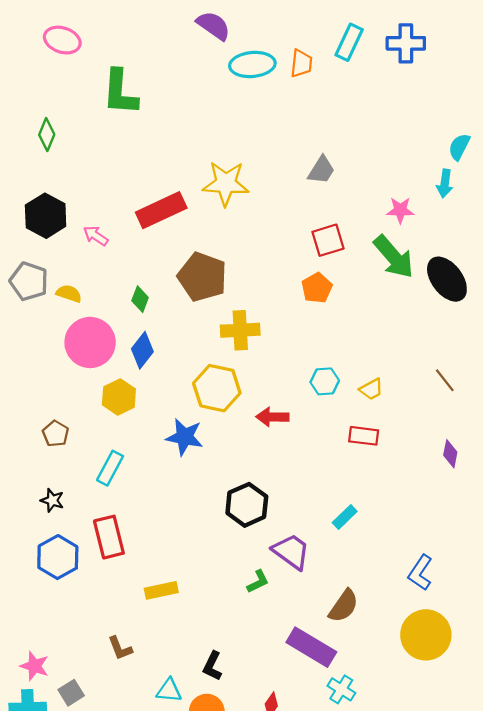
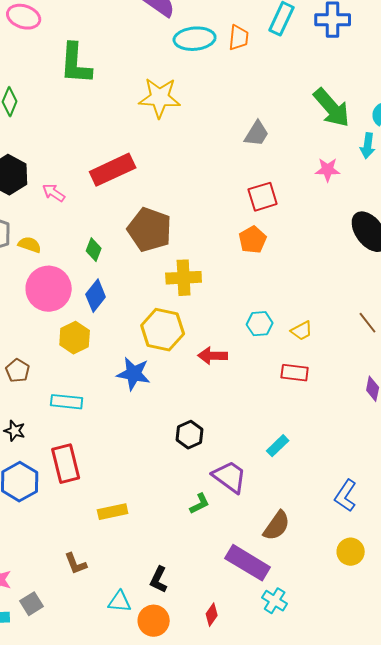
yellow star: (226, 183) -> (160, 98), moved
green arrow: (394, 257) -> (332, 108), moved
cyan rectangle: (110, 468) -> (67, 402), turned 68
black hexagon: (247, 505) -> (190, 435), size x0.7
yellow circle: (426, 635) -> (351, 552), size x0.6

